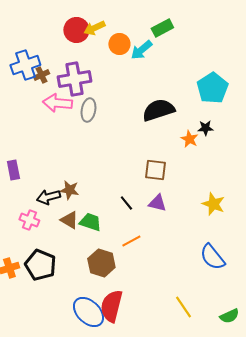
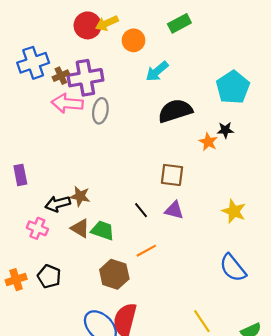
cyan arrow: (141, 50) -> (157, 71), moved
brown cross: (41, 75) -> (61, 76), moved
black pentagon: (40, 265) -> (49, 276), size x0.7

